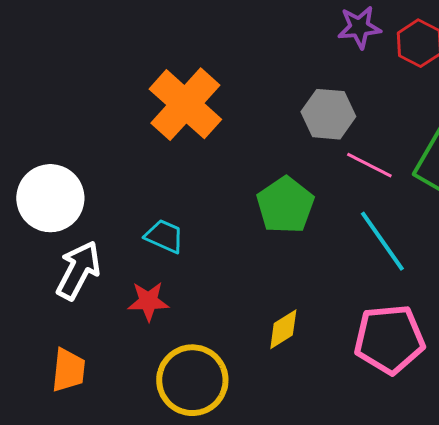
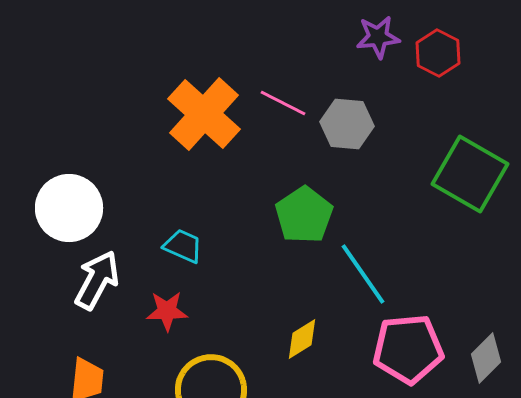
pink line: (369, 165) -> (283, 103), moved
cyan line: (382, 241) -> (363, 274), moved

